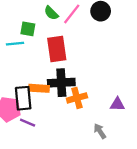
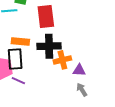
orange rectangle: (39, 88) -> (20, 41), moved
purple triangle: (117, 104) -> (79, 70), moved

